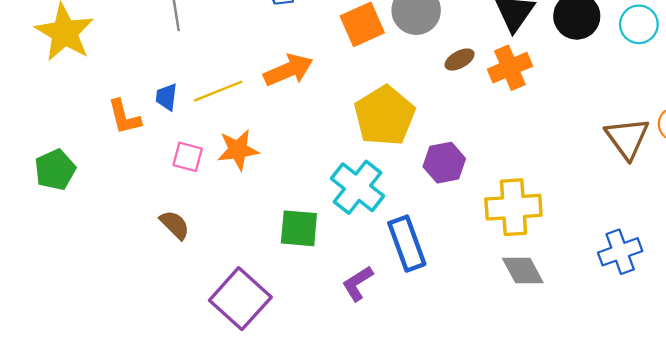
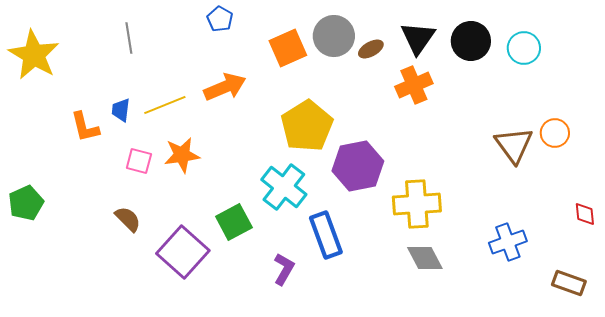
brown ellipse: (460, 59) -> (371, 49), moved
purple hexagon: (444, 163) -> (358, 166), size x1.4
green pentagon: (55, 170) -> (26, 203), moved
green square: (299, 228) -> (234, 222), turned -33
purple L-shape: (358, 283) -> (284, 269), turned 152
purple square: (240, 299) -> (183, 252), moved

